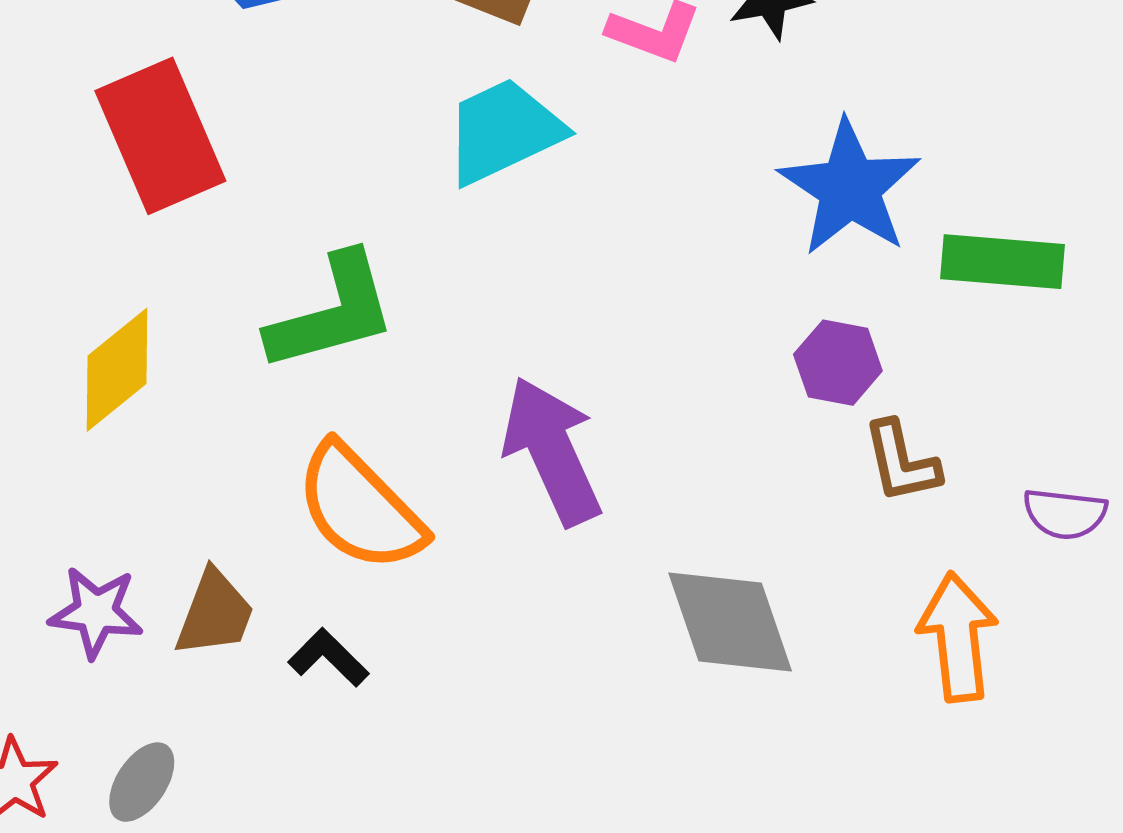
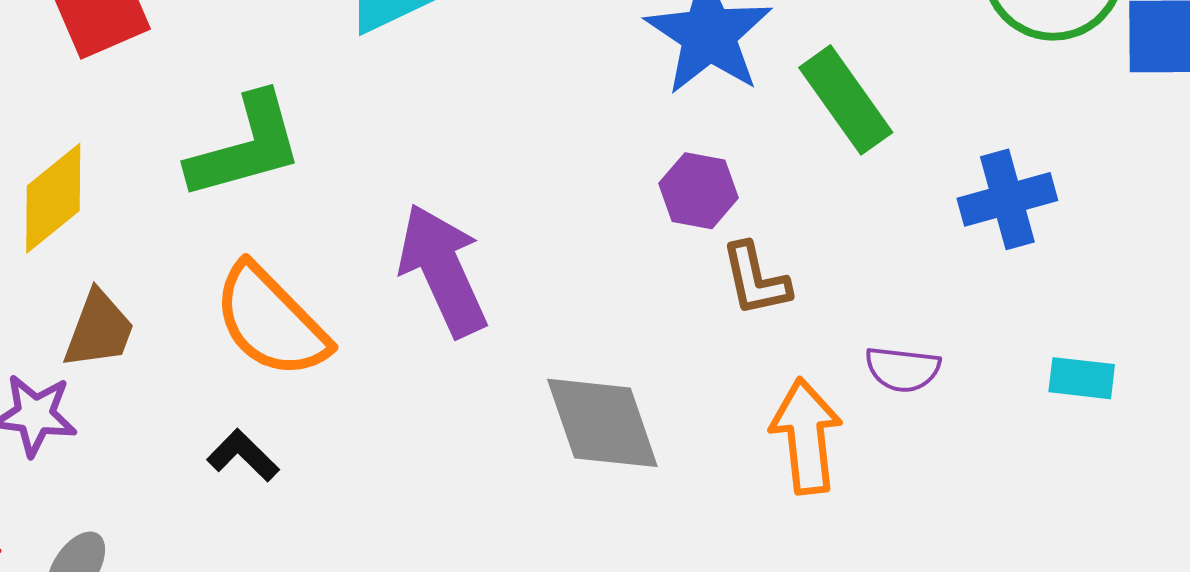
green rectangle: (1003, 262) -> (846, 100), turned 50
purple semicircle: (1065, 514) -> (903, 369), moved
brown trapezoid: (215, 613) -> (99, 330), moved

